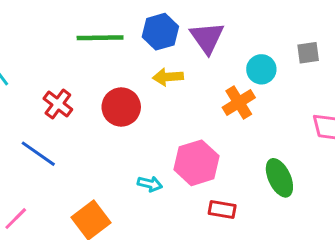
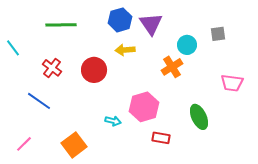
green line: (100, 38) -> (61, 25), moved

